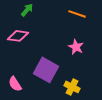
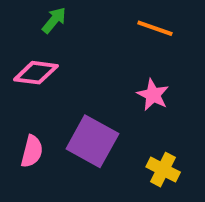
pink semicircle: (15, 84) -> (32, 151), moved, turned -133
yellow cross: (72, 87) -> (163, 170), moved

